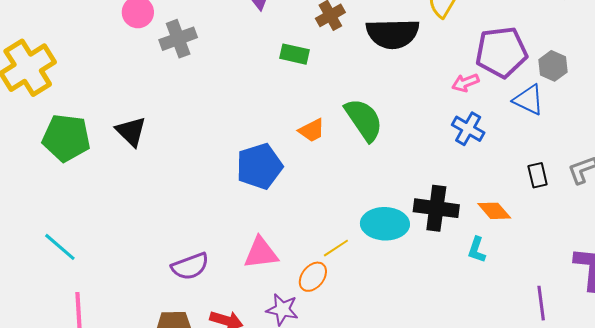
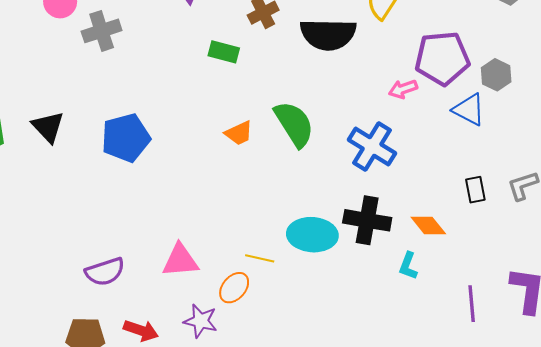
blue cross: (468, 129) -> (372, 146), moved, size x1.4
blue pentagon: (259, 166) -> (126, 138), moved
yellow line: (336, 248) -> (260, 258), turned 44
purple line: (541, 303) -> (472, 304), moved

